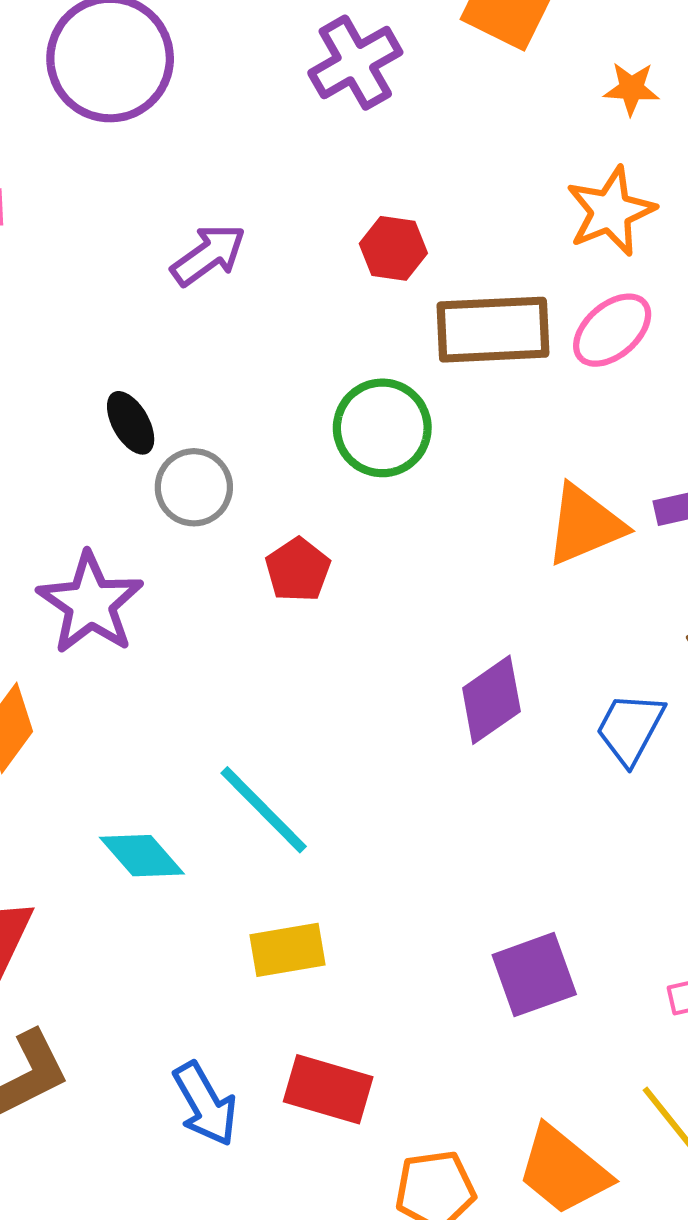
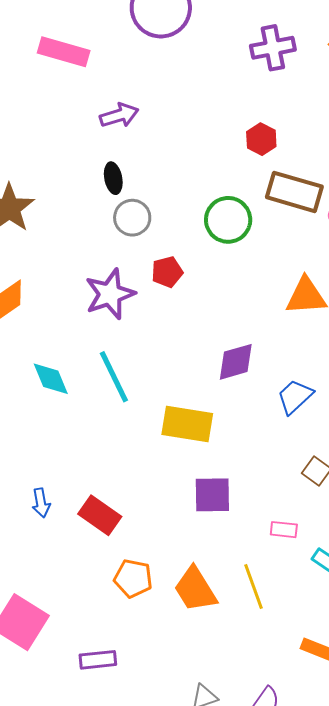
purple arrow: (208, 255) -> (119, 115), moved
purple star: (90, 603) -> (110, 294), moved
yellow rectangle: (288, 950) -> (187, 424), moved, size x1.4
blue arrow: (205, 1104) -> (41, 503), size x0.7

